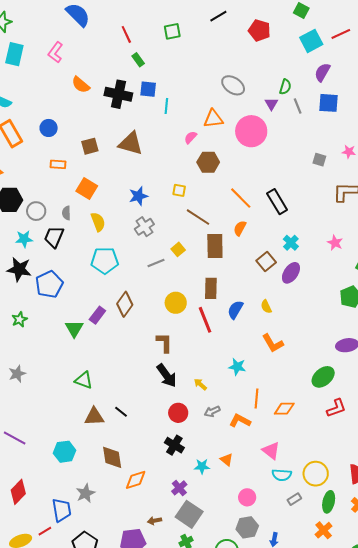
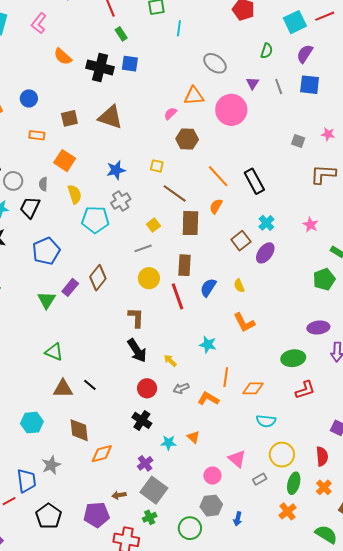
green semicircle: (285, 87) -> (267, 51), moved
cyan line: (166, 106) -> (179, 28), moved
cyan pentagon: (105, 260) -> (95, 220), moved
gray line: (156, 263) -> (143, 248), moved
blue pentagon: (49, 284) -> (46, 251), moved
green ellipse: (323, 377) -> (293, 358), turned 30
pink triangle: (271, 451) -> (237, 459), moved
cyan semicircle: (282, 475) -> (266, 421), moved

